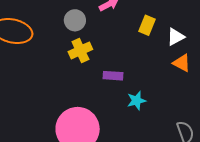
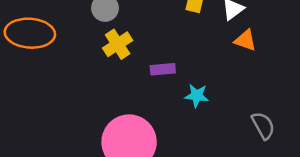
cyan star: (136, 101) -> (197, 96), turned 30

